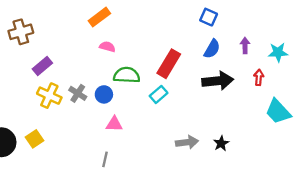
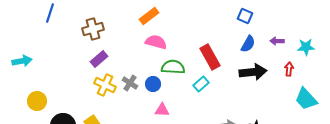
brown cross: (21, 32) -> (93, 29), moved
purple arrow: (245, 46) -> (277, 41), turned -88
pink semicircle: (107, 47) -> (156, 42), size x1.5
red rectangle: (169, 64) -> (210, 57), turned -60

